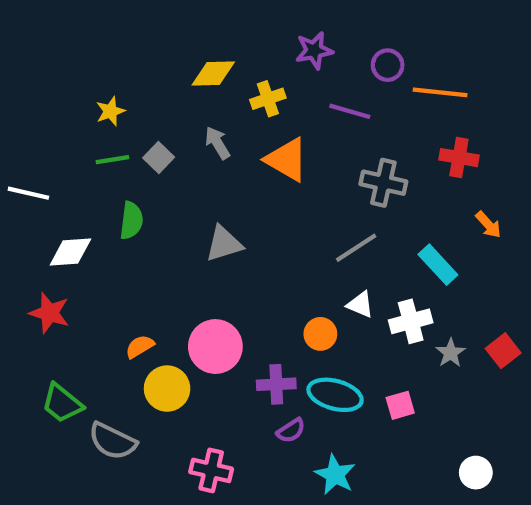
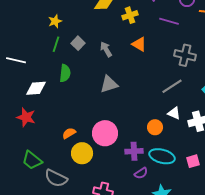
gray arrow: (217, 143) -> (106, 49), moved
green line: (112, 160) -> (56, 44), turned -63
orange triangle: (287, 160) -> (139, 44), size x0.7

